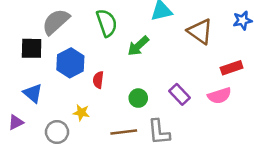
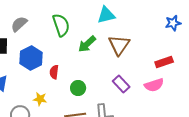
gray semicircle: (56, 22) -> (19, 24), size x0.7
brown triangle: (200, 31) -> (119, 45), moved, turned 30
green circle: (138, 98) -> (78, 88), moved

